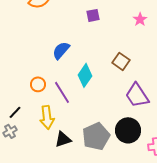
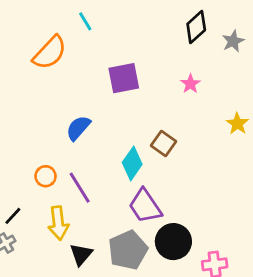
purple square: (93, 15) -> (124, 78), size x1.6
cyan diamond: (85, 75) -> (132, 163), moved
purple trapezoid: (137, 95) -> (145, 206), moved
black triangle: (63, 139) -> (81, 254), turned -30

